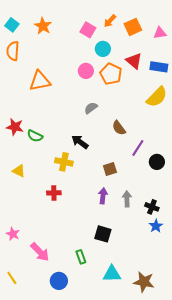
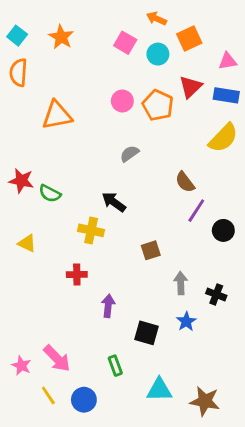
orange arrow: (110, 21) -> (156, 18), moved, turned 72
pink triangle: (160, 33) -> (228, 61), moved
cyan circle: (103, 49) -> (158, 54), moved
red triangle: (134, 61) -> (191, 87), turned 36
brown semicircle: (119, 128) -> (185, 182), moved
brown square: (110, 169) -> (151, 250), moved
purple arrow: (103, 196) -> (108, 306), moved
blue star: (156, 226) -> (186, 321), moved
pink star: (13, 234) -> (21, 366), moved
yellow line: (12, 278) -> (48, 395), moved

